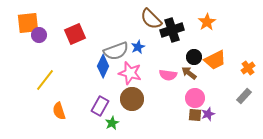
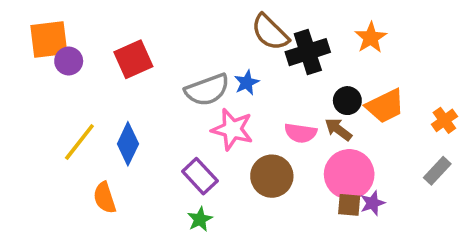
blue diamond: (103, 66) -> (128, 144), moved
pink circle: (195, 98) -> (349, 174), size x1.4
brown circle: (132, 99) -> (272, 176), moved
purple rectangle: (100, 106) -> (200, 176), moved, turned -72

